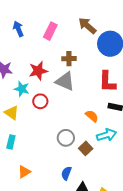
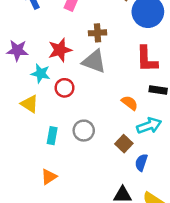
gray circle: (66, 138) -> (84, 131), moved
cyan rectangle: (11, 142) -> (52, 136), moved
blue semicircle: (66, 173) -> (141, 162), moved

